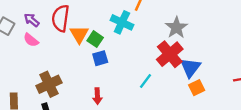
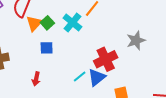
gray star: (176, 27) -> (136, 40), moved
green square: (95, 39) -> (47, 23), moved
blue triangle: (190, 68) -> (97, 77), moved

